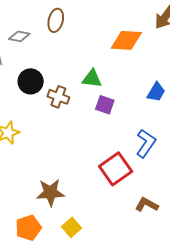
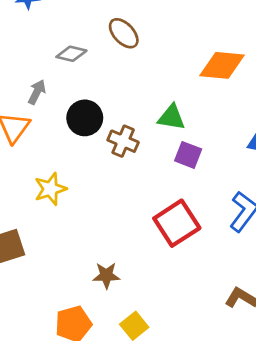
brown ellipse: (56, 20) -> (124, 33), turned -60
red square: (116, 169) -> (177, 223), moved
brown star: (50, 192) -> (106, 275), size x0.7

